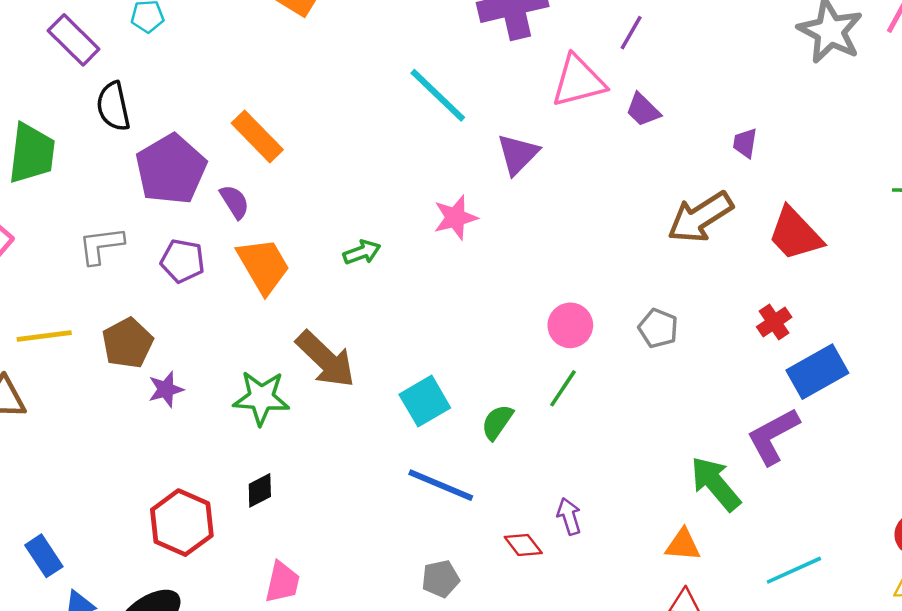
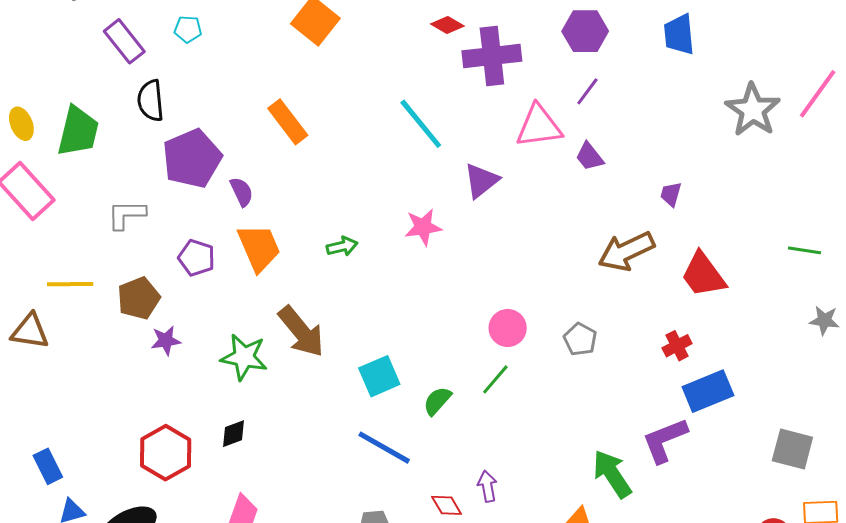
orange rectangle: (257, 136) -> (288, 122), moved
purple pentagon: (183, 261) -> (197, 258), moved

